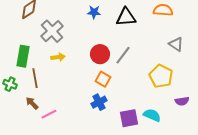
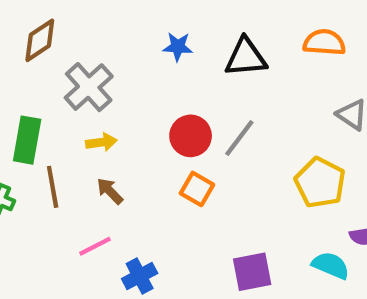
blue cross: (99, 102) -> (140, 276), moved
brown arrow: (32, 103) -> (110, 191), moved
pink line: (49, 114) -> (95, 246), moved
cyan semicircle: (152, 115) -> (331, 265), moved

